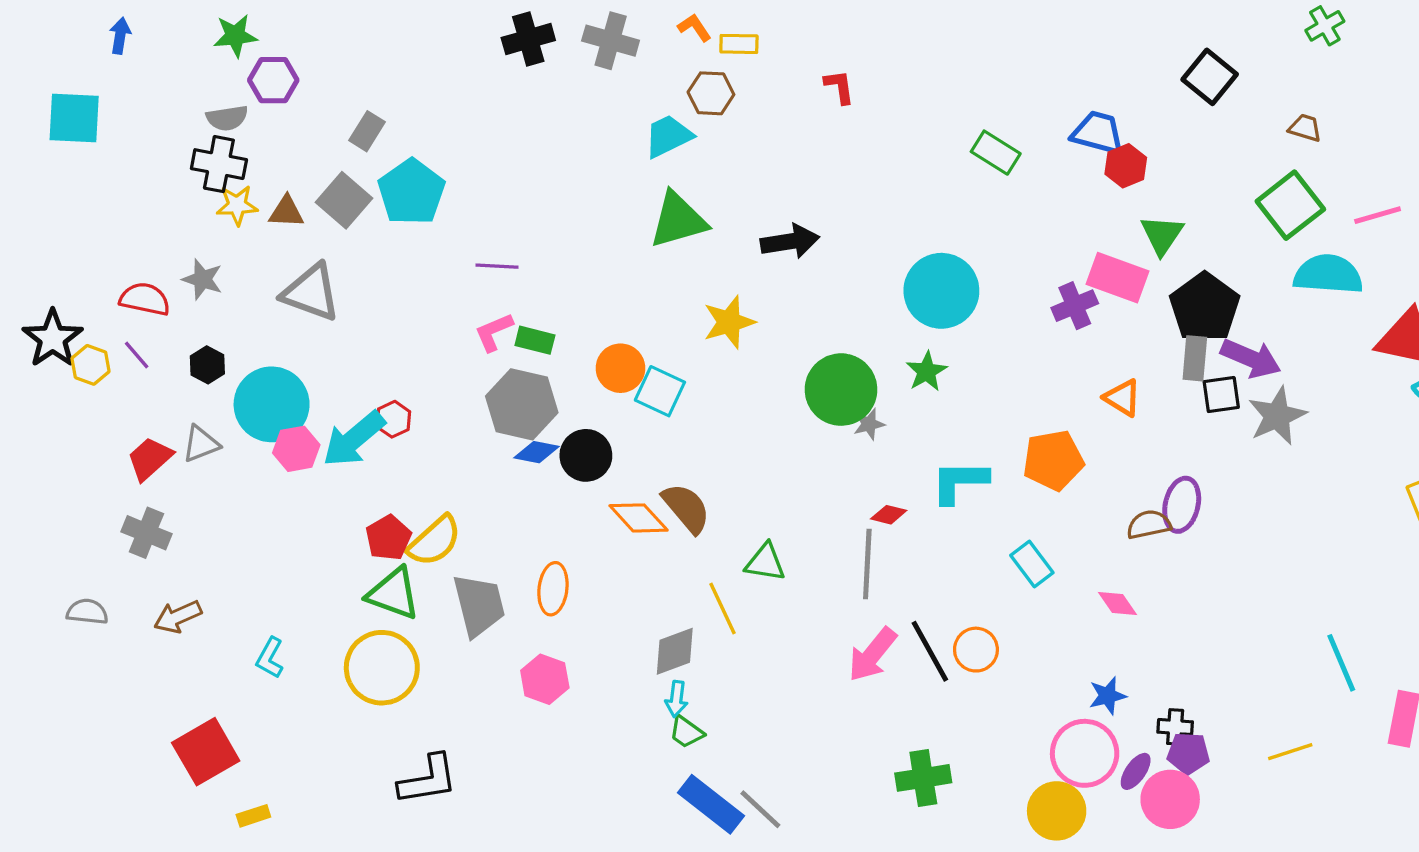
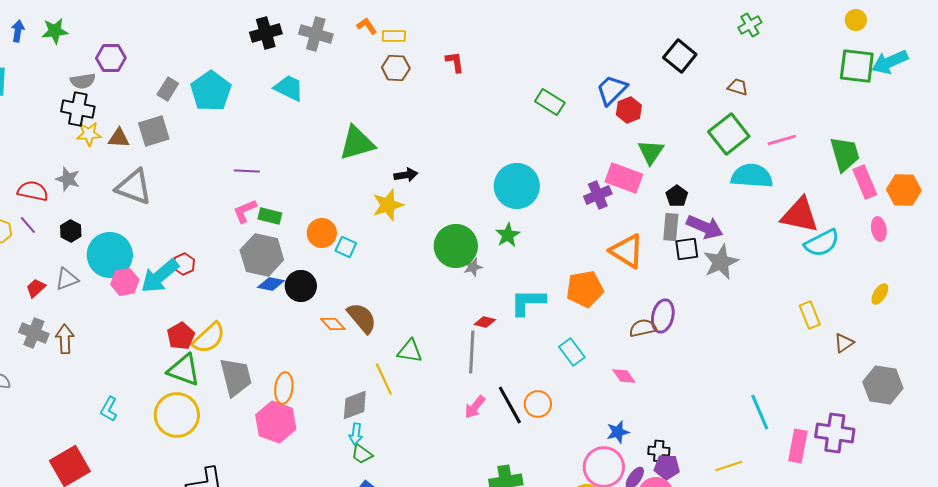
green star: (235, 36) -> (55, 31), moved
brown hexagon: (711, 93) -> (396, 68), moved
blue trapezoid: (1098, 133) -> (612, 90), turned -60
cyan trapezoid: (668, 136) -> (289, 88), moved, turned 52
cyan pentagon: (411, 192) -> (211, 91), moved
gray square: (344, 200) -> (154, 131), turned 32
black arrow: (790, 241) -> (406, 175), moved, size x0.7
black pentagon: (1205, 307) -> (677, 196), size x0.5
cyan square: (660, 391) -> (346, 247), size x0.7
orange triangle: (1122, 398) -> (627, 251), size x1.5
red trapezoid: (150, 459) -> (36, 288), size x0.7
orange diamond: (639, 518) -> (333, 324), size x0.7
orange ellipse: (553, 589) -> (284, 388), moved
brown arrow: (178, 617) -> (65, 339), moved, turned 112
pink arrow: (872, 655) -> (475, 407), size x0.7
pink hexagon: (545, 679) -> (276, 422), size x1.4

